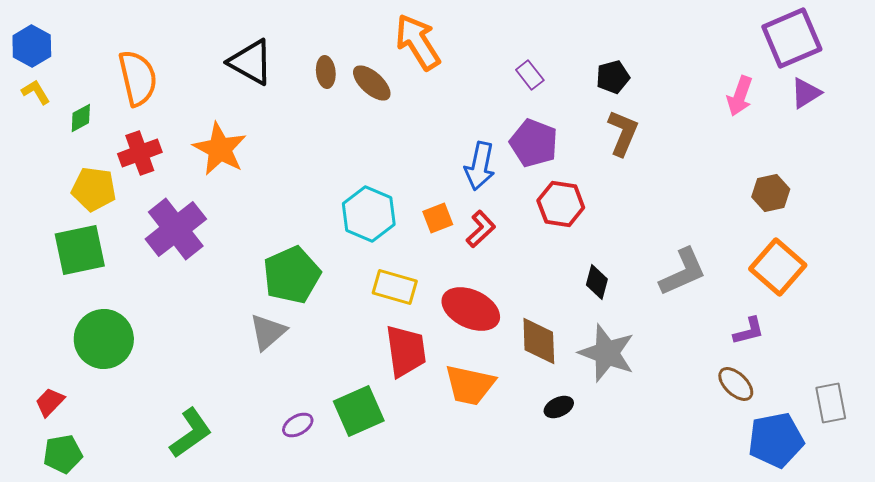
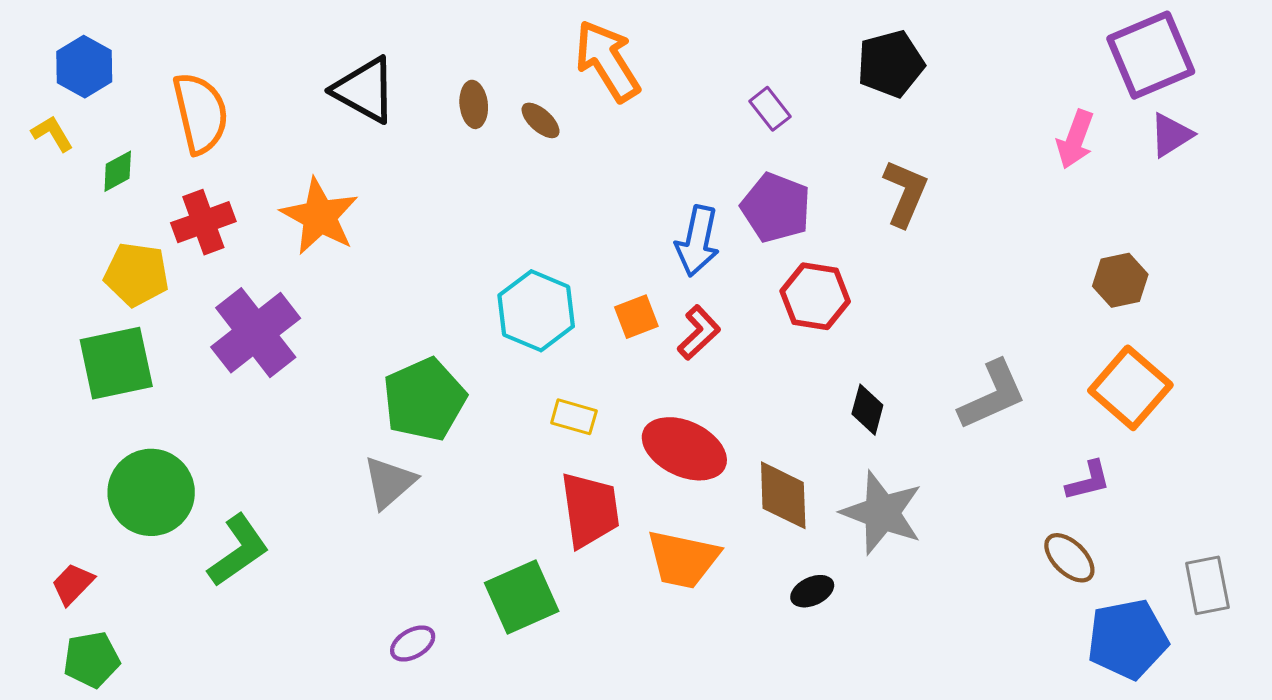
blue hexagon: (32, 46) -> (84, 67), moved
black pentagon: (613, 77) -> (891, 64), moved, size x1.4
brown ellipse: (372, 83) -> (541, 120), size x0.7
yellow rectangle: (395, 287) -> (574, 417), size x0.7
purple ellipse: (298, 425) -> (413, 644), moved
green L-shape: (191, 433) -> (238, 551), moved

